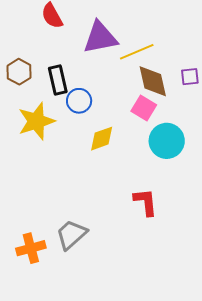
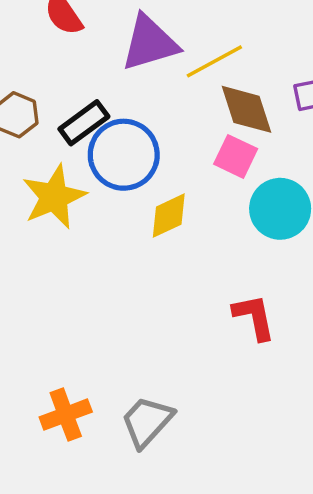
black rectangle: (58, 80) -> (84, 123), turned 72
blue circle: (79, 101) -> (124, 155), size x1.6
gray trapezoid: (71, 235) -> (147, 422), moved

